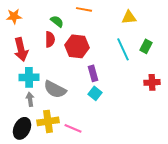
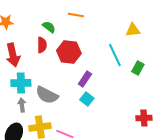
yellow triangle: (129, 17) -> (133, 30), moved
green rectangle: (146, 46) -> (138, 68), moved
purple rectangle: (93, 73) -> (85, 79), turned 49
red cross: (152, 82) -> (144, 118), moved

